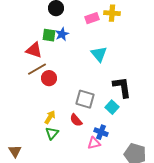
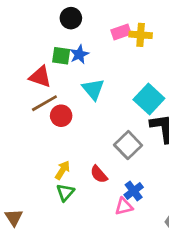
yellow cross: (112, 13) -> (141, 35), moved
cyan triangle: (99, 54) -> (93, 89), moved
gray square: (85, 99) -> (128, 145), moved, turned 30
cyan square: (112, 107) -> (149, 99), moved, size x1.5
blue cross: (101, 132) -> (134, 191), turned 32

